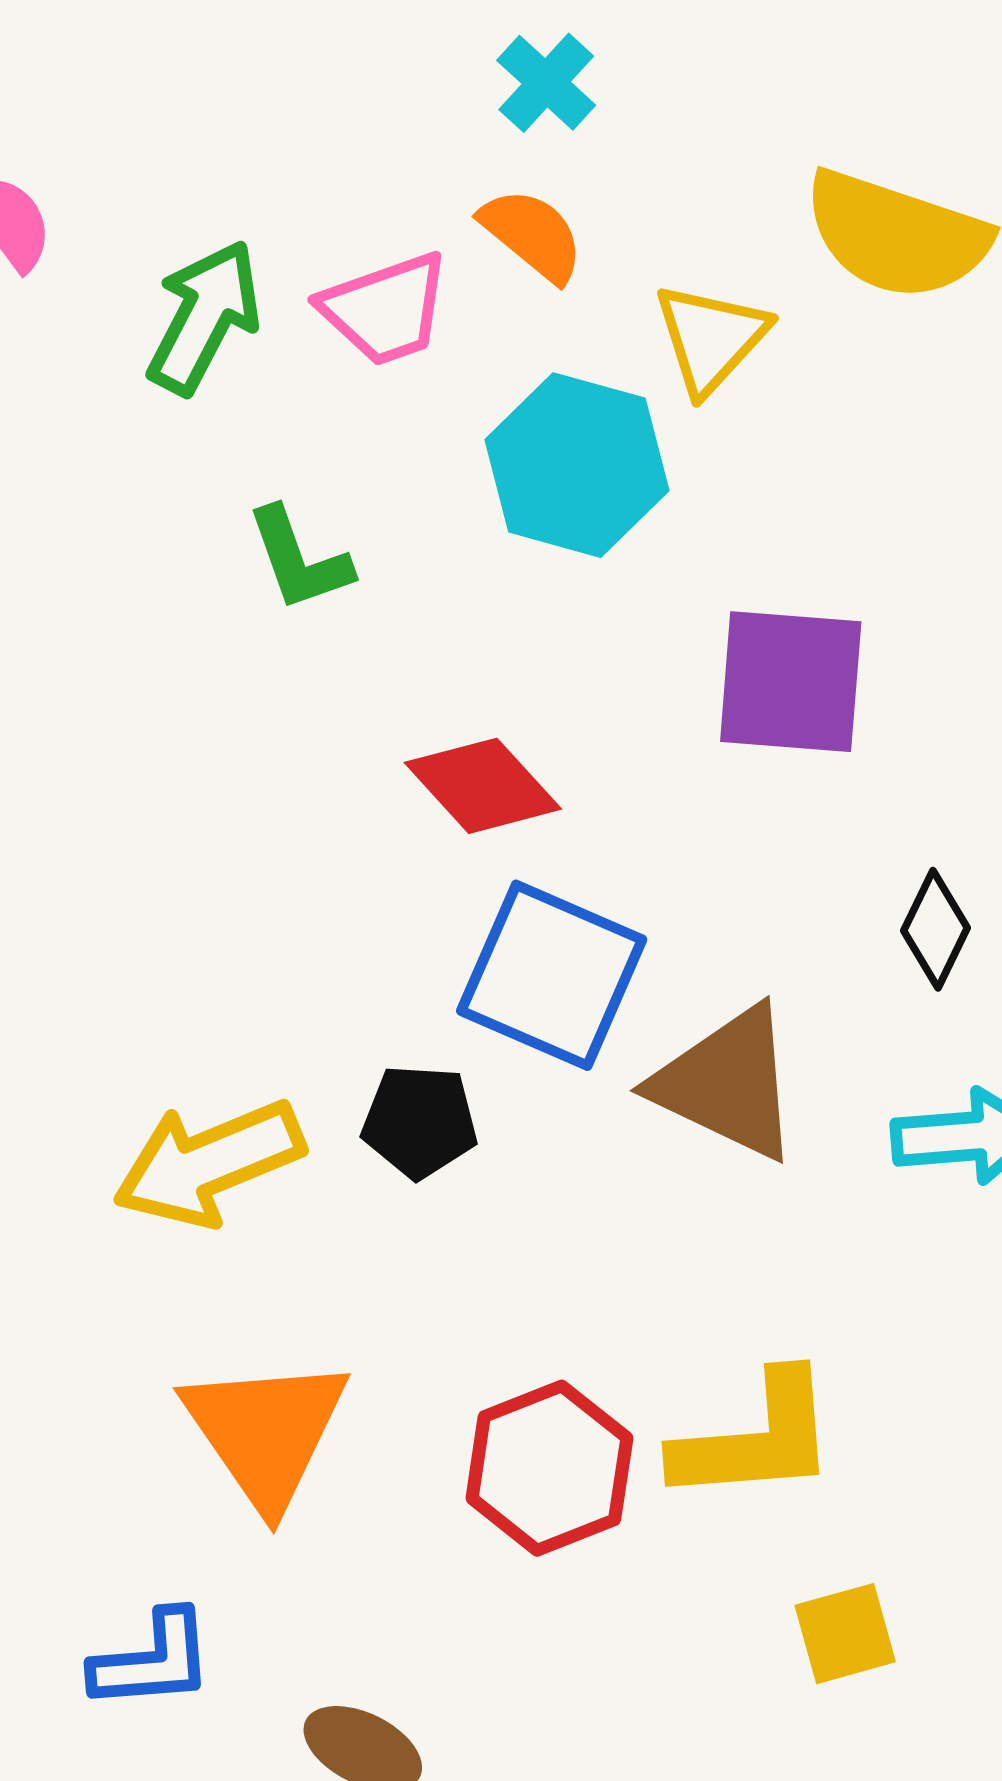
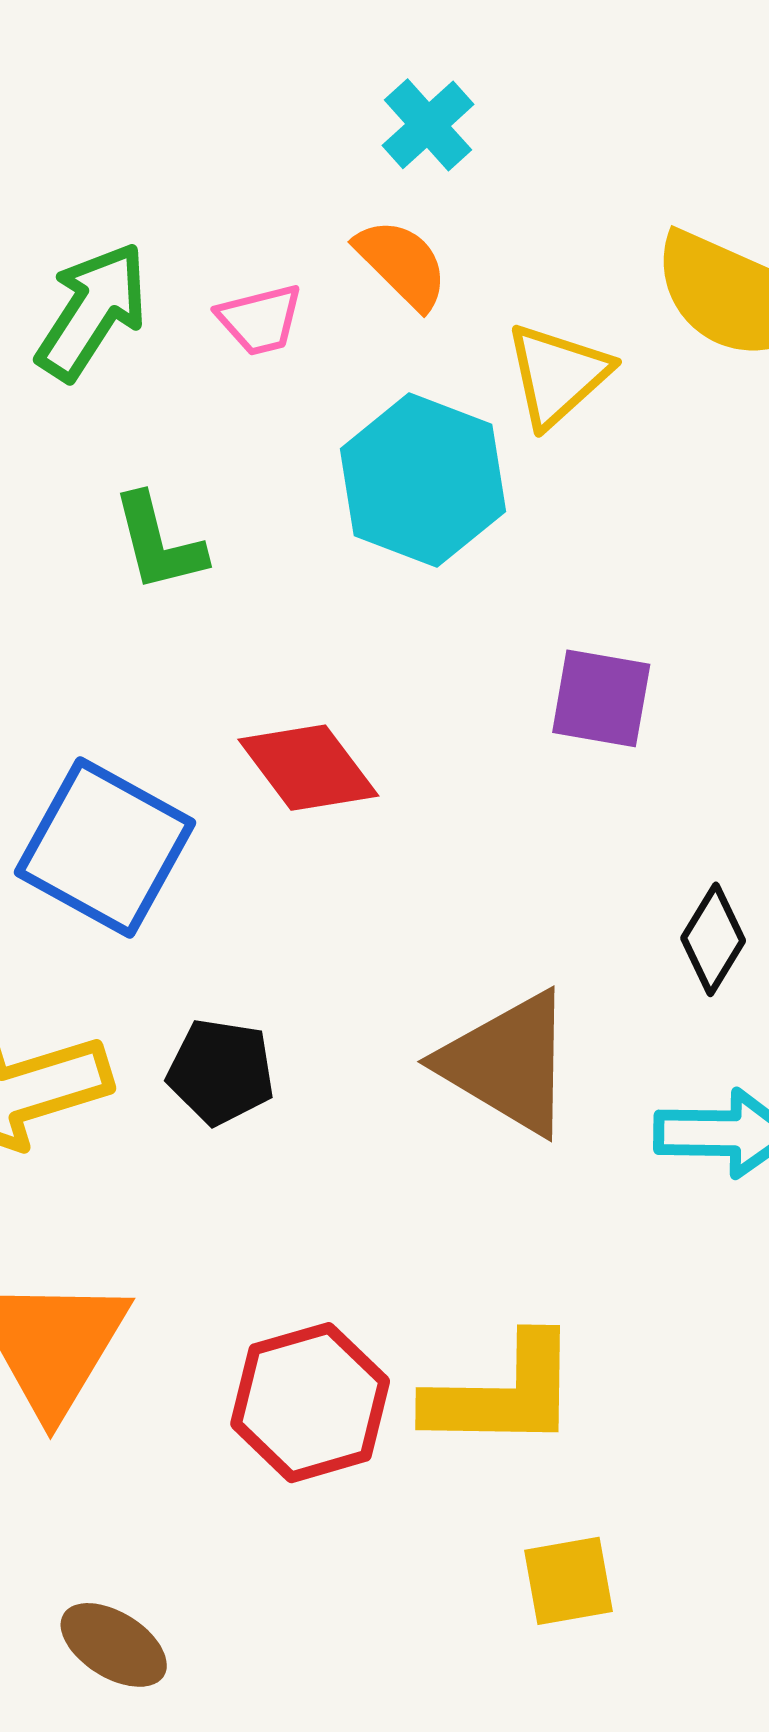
pink trapezoid: (385, 309) -> (260, 320), size x0.7
purple square: (791, 682) -> (601, 698), size x0.7
blue square: (552, 975) -> (105, 847), moved

